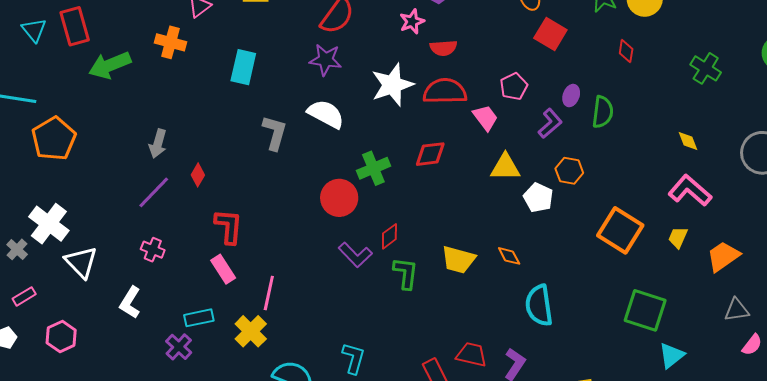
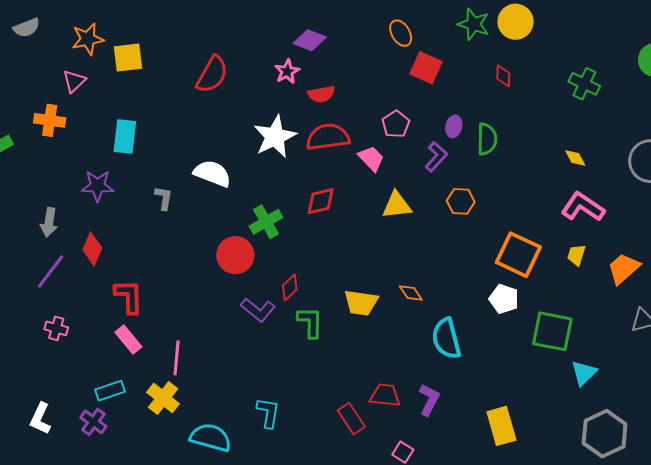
purple star: (326, 60) -> (98, 186), moved
gray L-shape: (275, 133) -> (164, 198), size x0.7
red diamond: (198, 175) -> (92, 249), size x1.4
white pentagon: (538, 198) -> (504, 299), moved
white L-shape: (130, 303) -> (40, 419), moved

